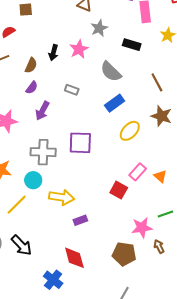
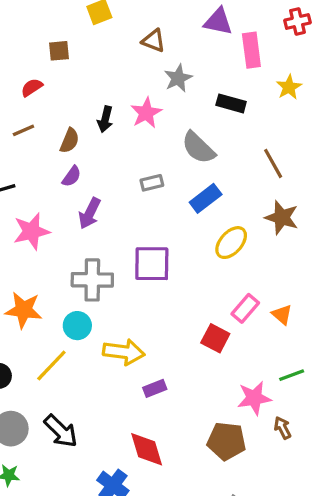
gray rectangle: (72, 90) -> (152, 183), moved, turned -32

